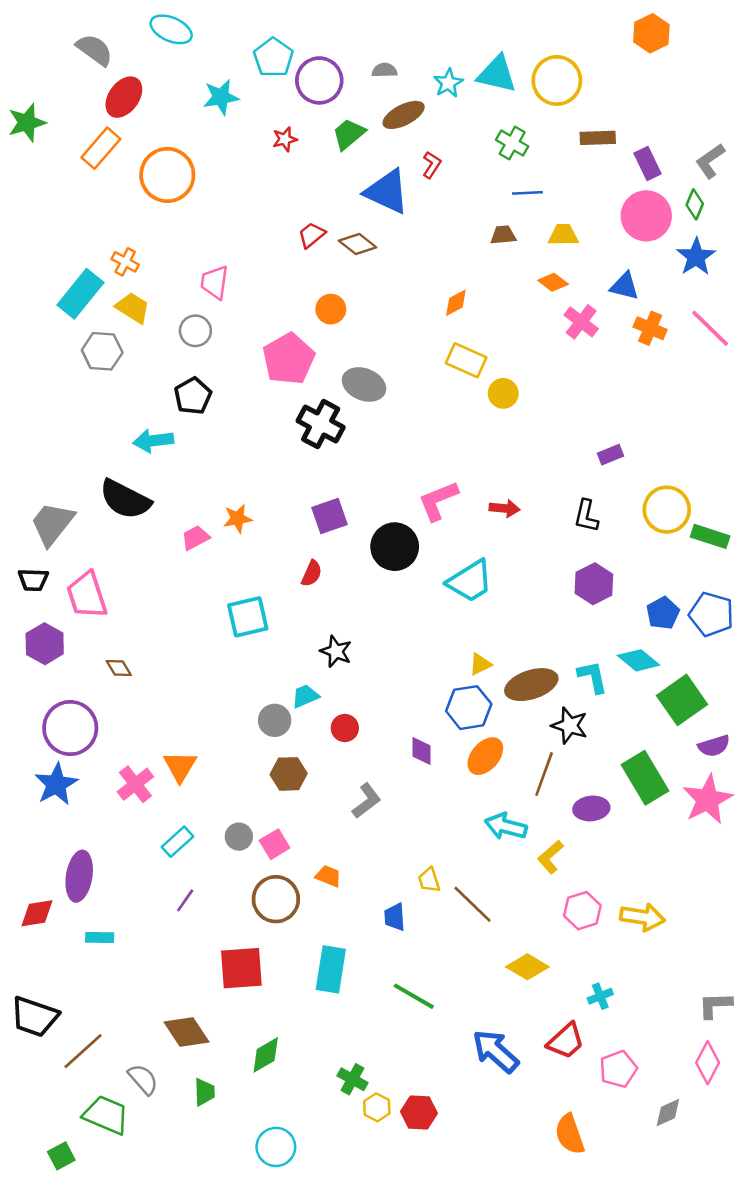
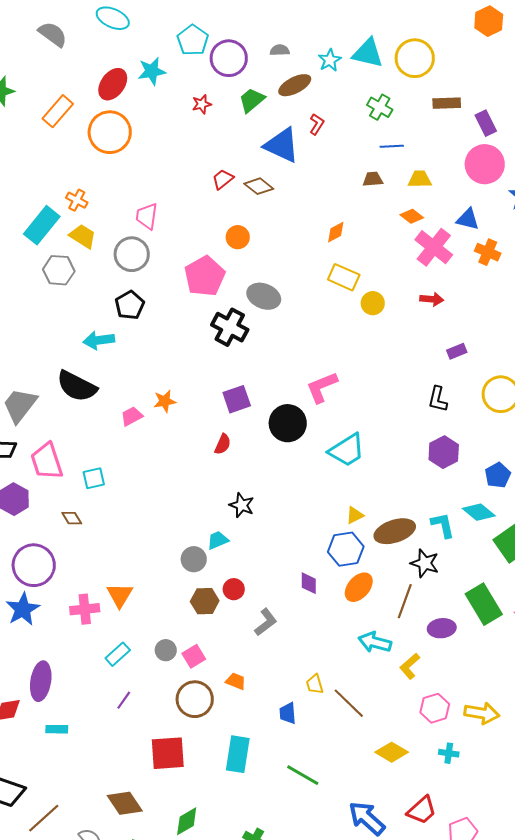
red ellipse: (124, 97) -> (113, 84), moved
pink cross: (581, 322) -> (434, 247), size x1.4
gray circle: (195, 331) -> (132, 254), size x1.4
red arrow: (504, 508) -> (432, 299), moved
cyan square: (248, 617) -> (94, 478), moved, size x0.7
red circle: (345, 728) -> (234, 589), moved
pink cross: (135, 784) -> (85, 609), turned 32
cyan cross: (600, 996) -> (449, 753), moved, turned 30

